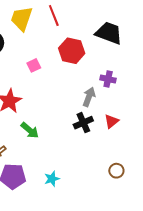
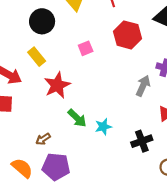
black cross: (83, 123) -> (142, 141), moved
cyan star: (52, 179) -> (103, 127), moved

